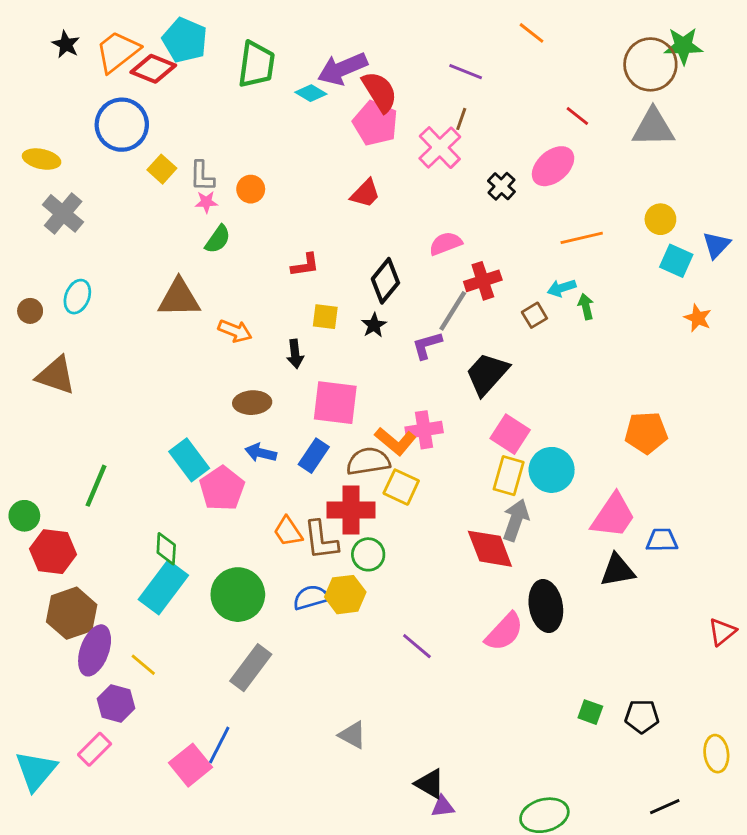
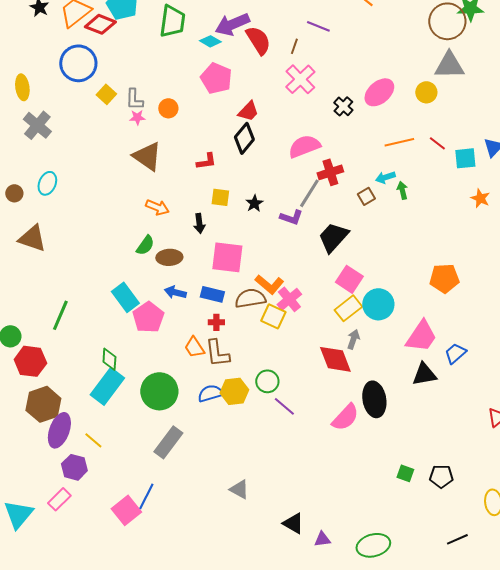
red line: (577, 116) -> (437, 143), moved
brown line: (461, 119) -> (294, 46), moved
pink pentagon: (375, 123) -> (216, 78), moved
yellow ellipse: (42, 159) -> (22, 87), turned 70
yellow circle: (660, 219) -> (426, 92), moved
green semicircle: (218, 239) -> (145, 245), moved
pink semicircle: (446, 244) -> (304, 146), size x1.4
cyan square: (676, 261) -> (465, 158), turned -30
black diamond: (385, 281) -> (244, 138), moved
brown triangle: (179, 298) -> (147, 156), moved, turned 36
purple L-shape: (427, 345) -> (291, 217), turned -145
pink cross: (424, 430) -> (289, 299), moved, turned -30
blue rectangle: (314, 456) -> (212, 294), turned 70
yellow rectangle: (509, 476) -> (348, 308), turned 36
red cross: (351, 510) -> (216, 322), moved, size x0.5
gray arrow: (516, 520) -> (353, 339), size x0.7
blue trapezoid: (662, 540) -> (455, 353), turned -40
green circle: (368, 554) -> (267, 381), moved
purple line: (417, 646) -> (284, 406), moved
purple triangle: (443, 807) -> (322, 539), moved

